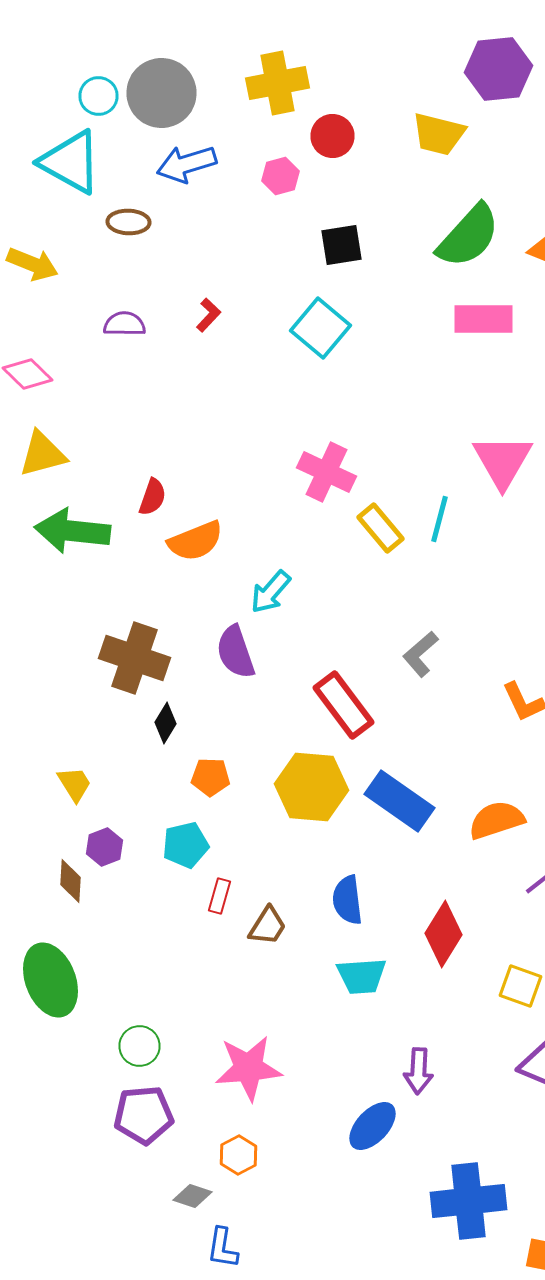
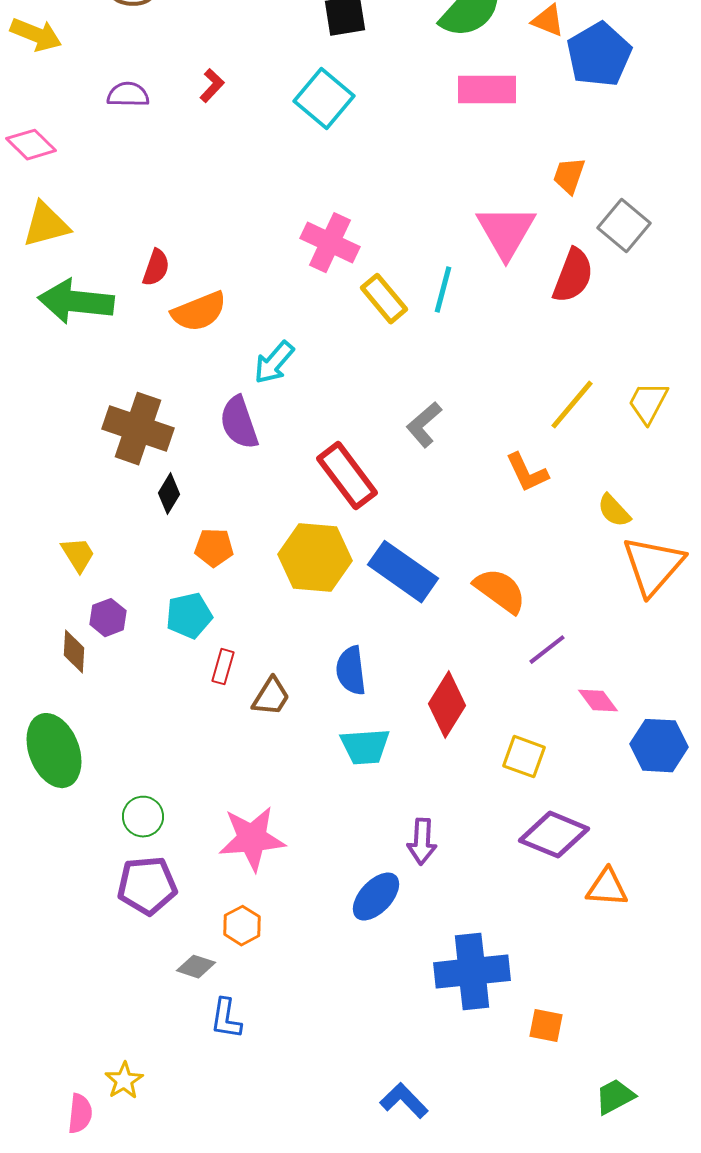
orange semicircle: (496, 820) -> (500, 591), turned 54

